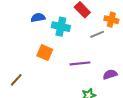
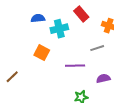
cyan cross: (61, 27) -> (59, 29), turned -30
gray line: (97, 34) -> (97, 48), moved

